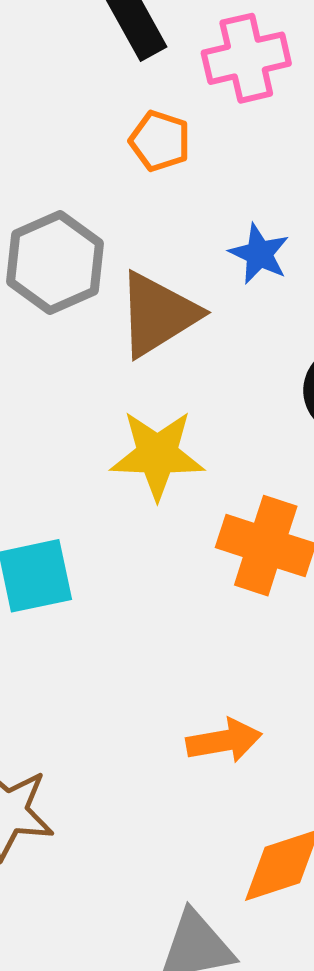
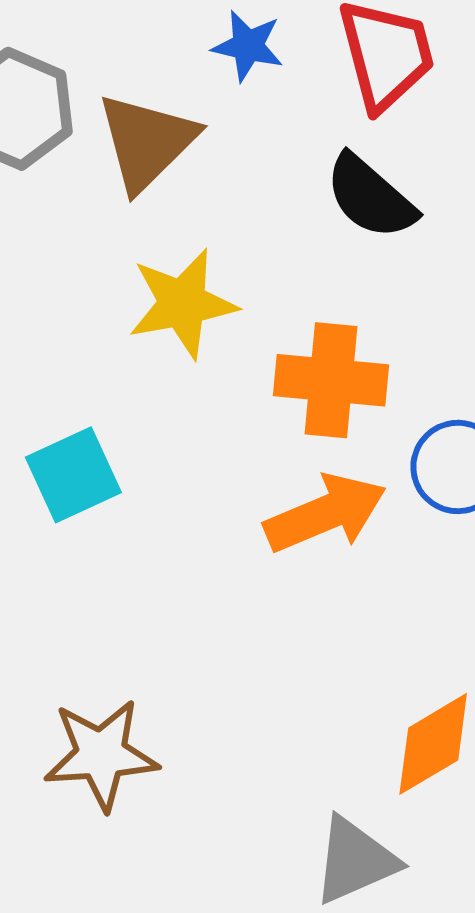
orange arrow: (224, 741) -> (325, 513), moved, size x1.4

